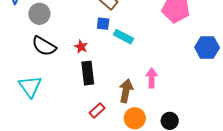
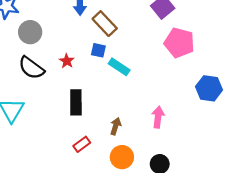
red star: (81, 47) -> (67, 61), moved
pink arrow: (152, 78) -> (158, 117), moved
brown arrow: (126, 91) -> (116, 126), size x0.7

